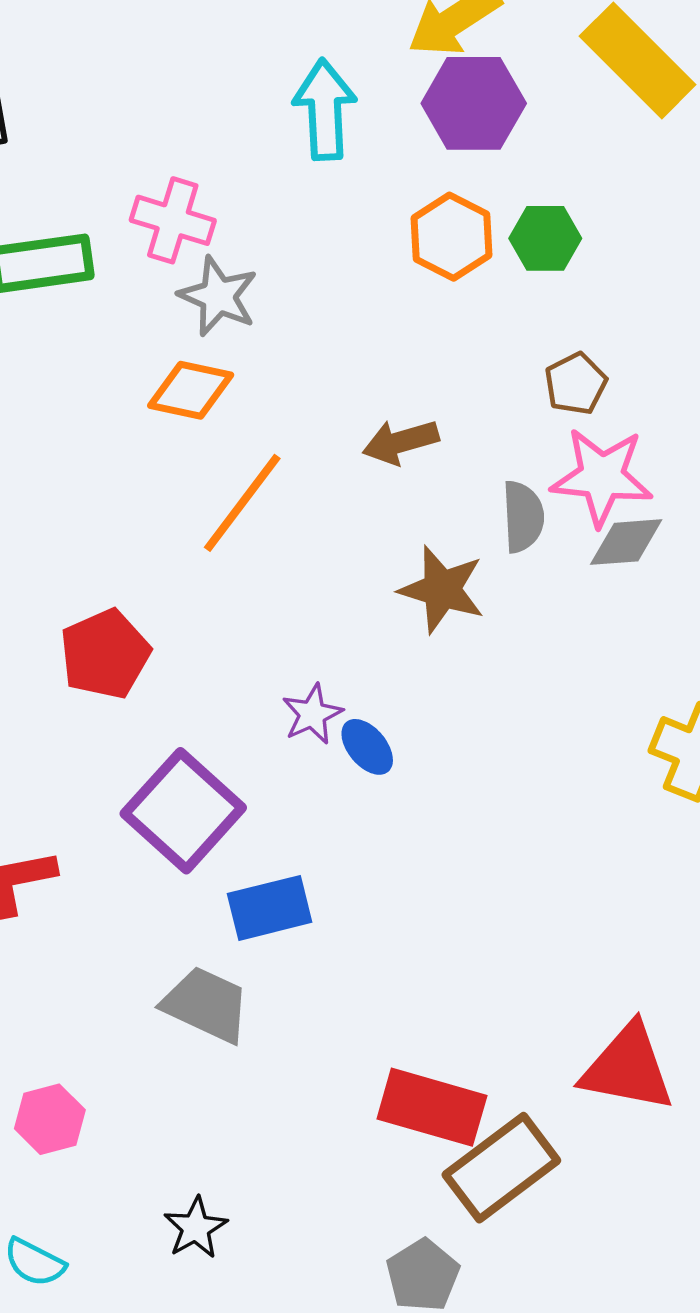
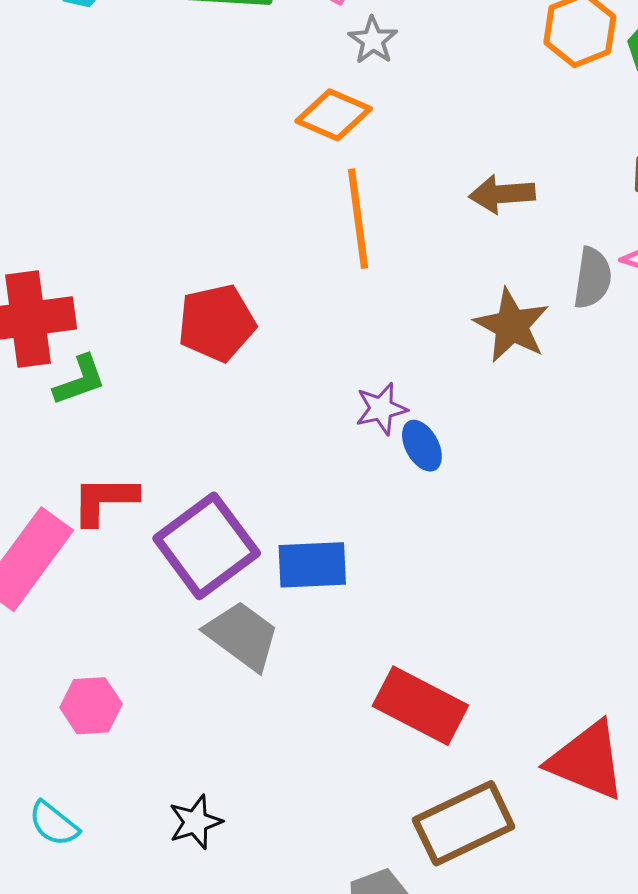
gray star: (218, 296) -> (373, 40), size x0.7
orange line: (242, 503) -> (358, 219), turned -56
purple square: (183, 811) -> (207, 546), moved
red rectangle: (432, 1107) -> (420, 706), moved

